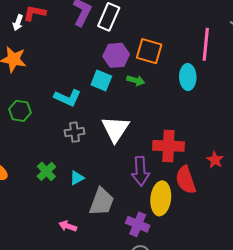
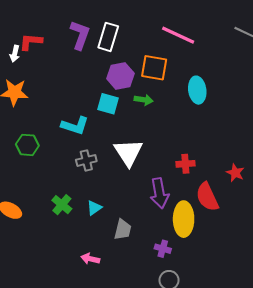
pink line: (206, 44) -> (178, 35), moved, turned -64
red cross: (168, 146) -> (185, 164), size x0.6
gray trapezoid: (102, 202) -> (123, 230), size x0.7
purple cross: (138, 224) -> (163, 249), size x0.7

